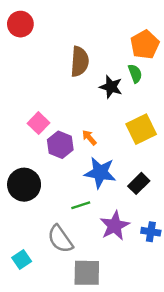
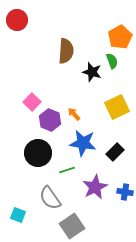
black circle: (24, 185) -> (38, 153), moved
cyan square: (22, 260) -> (18, 215), turned -35
gray square: (87, 273) -> (72, 226), turned -35

